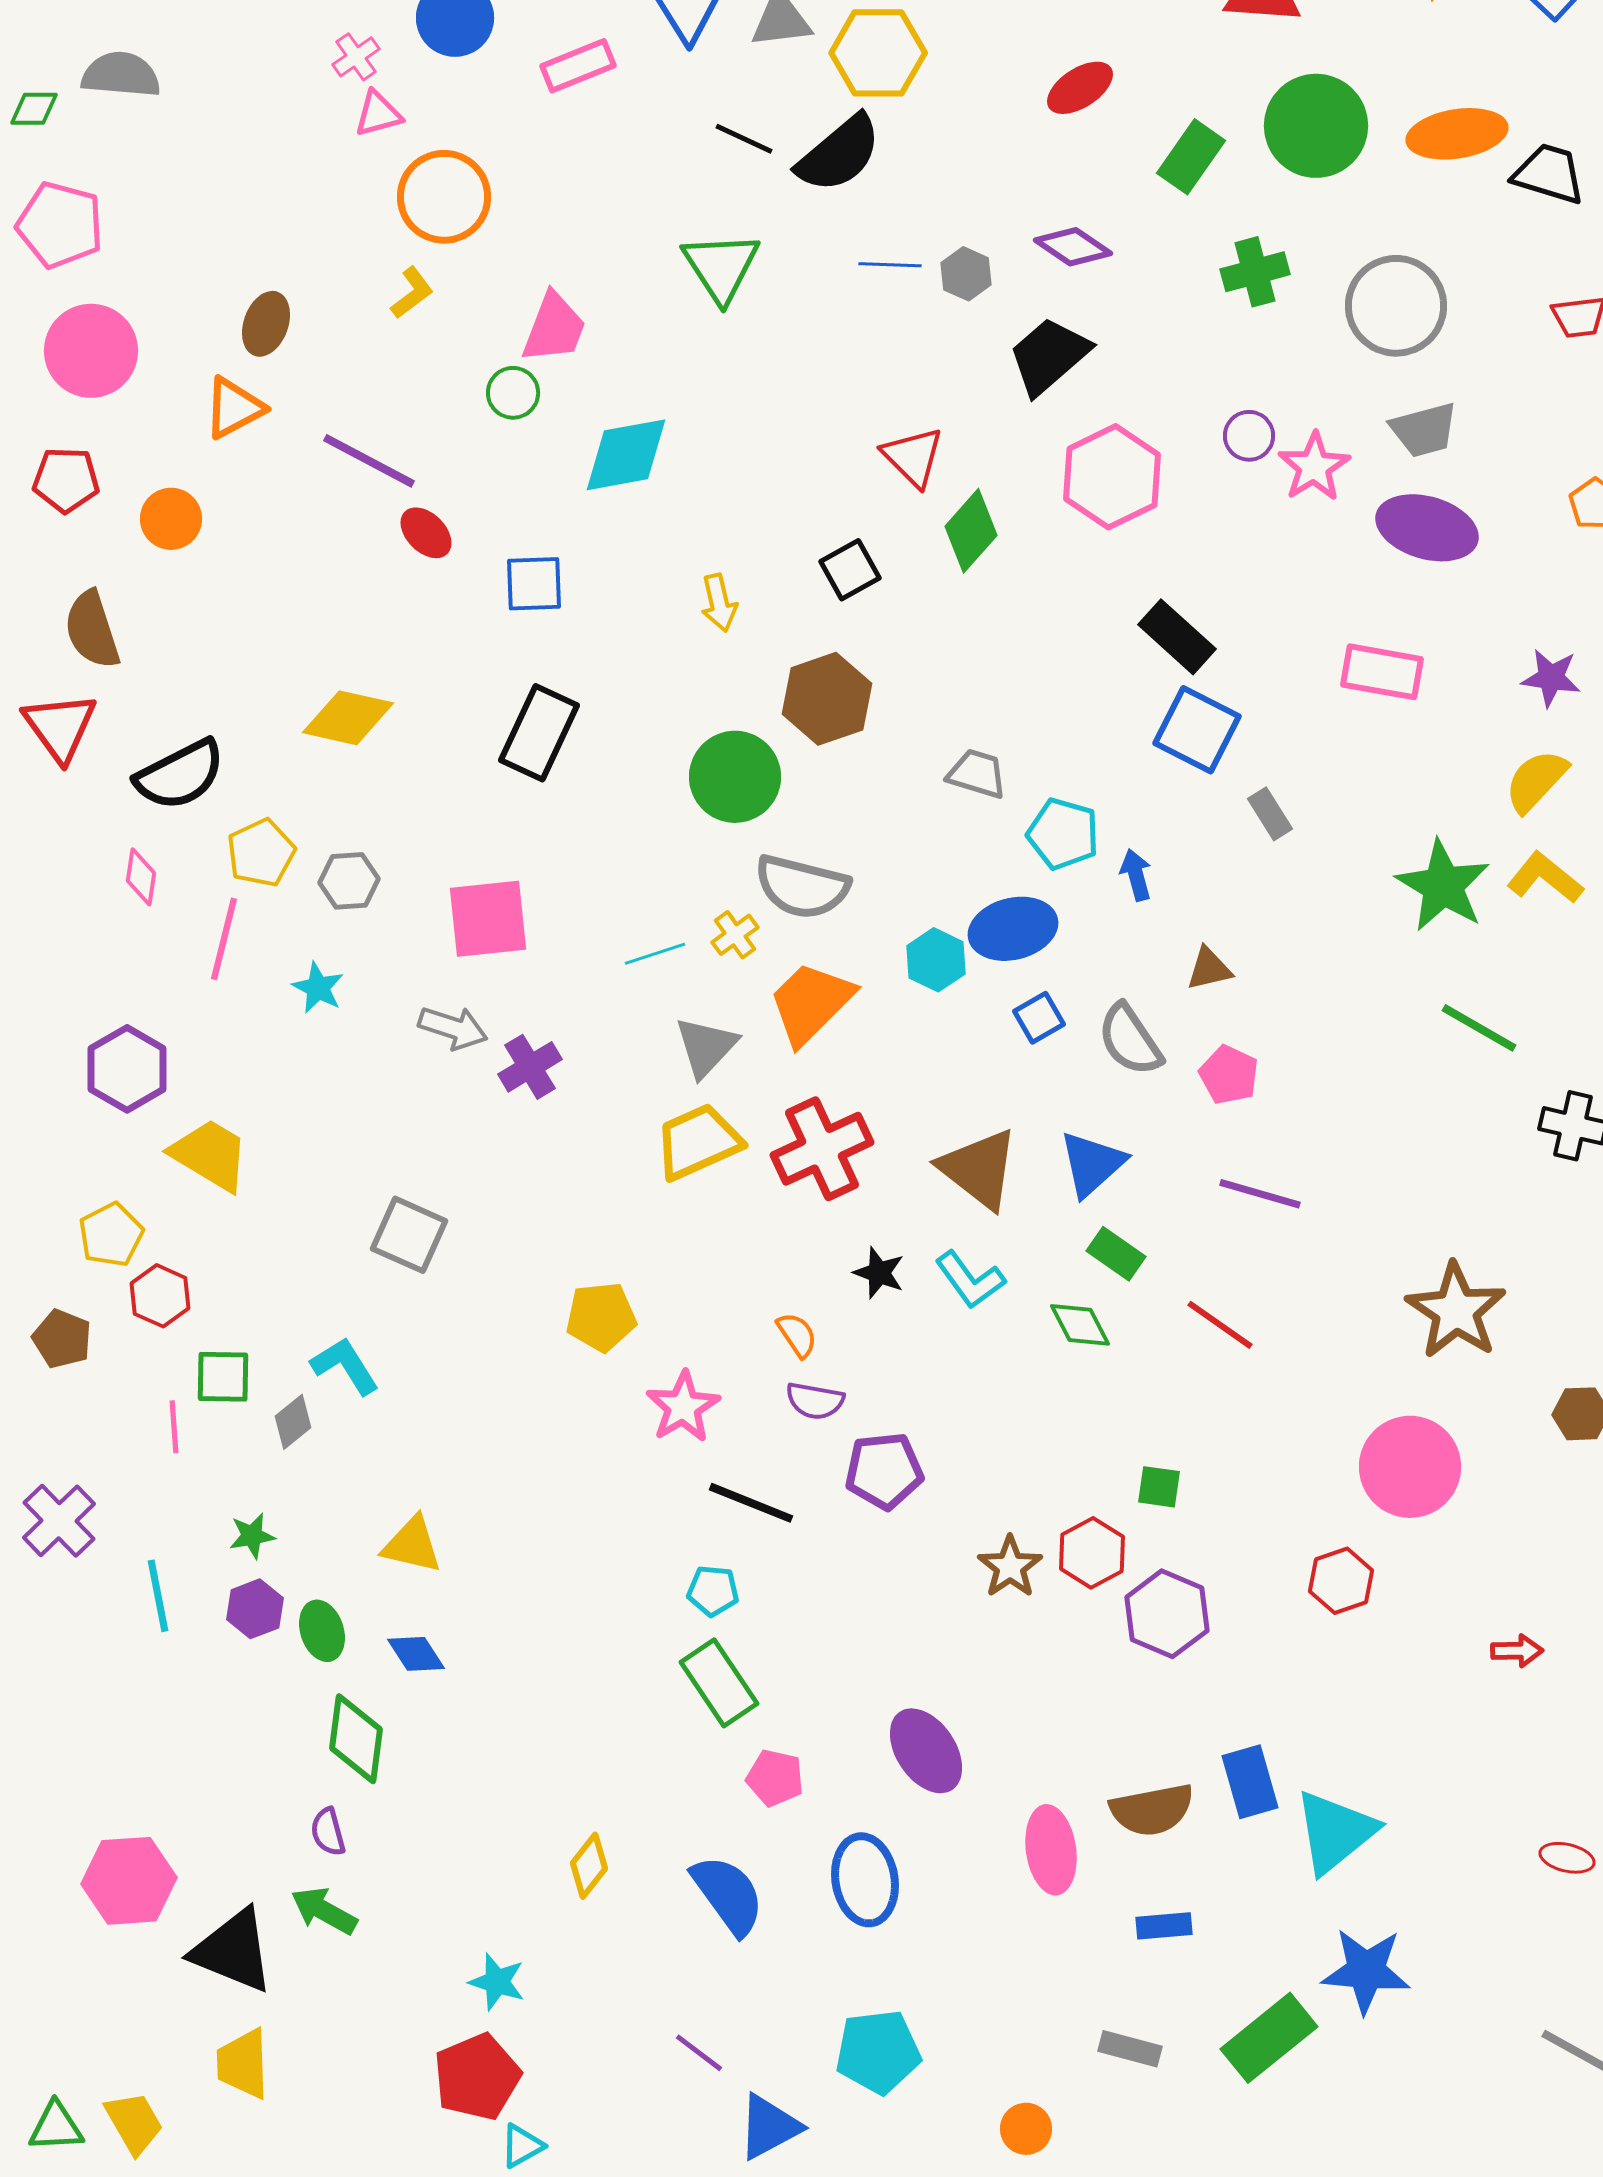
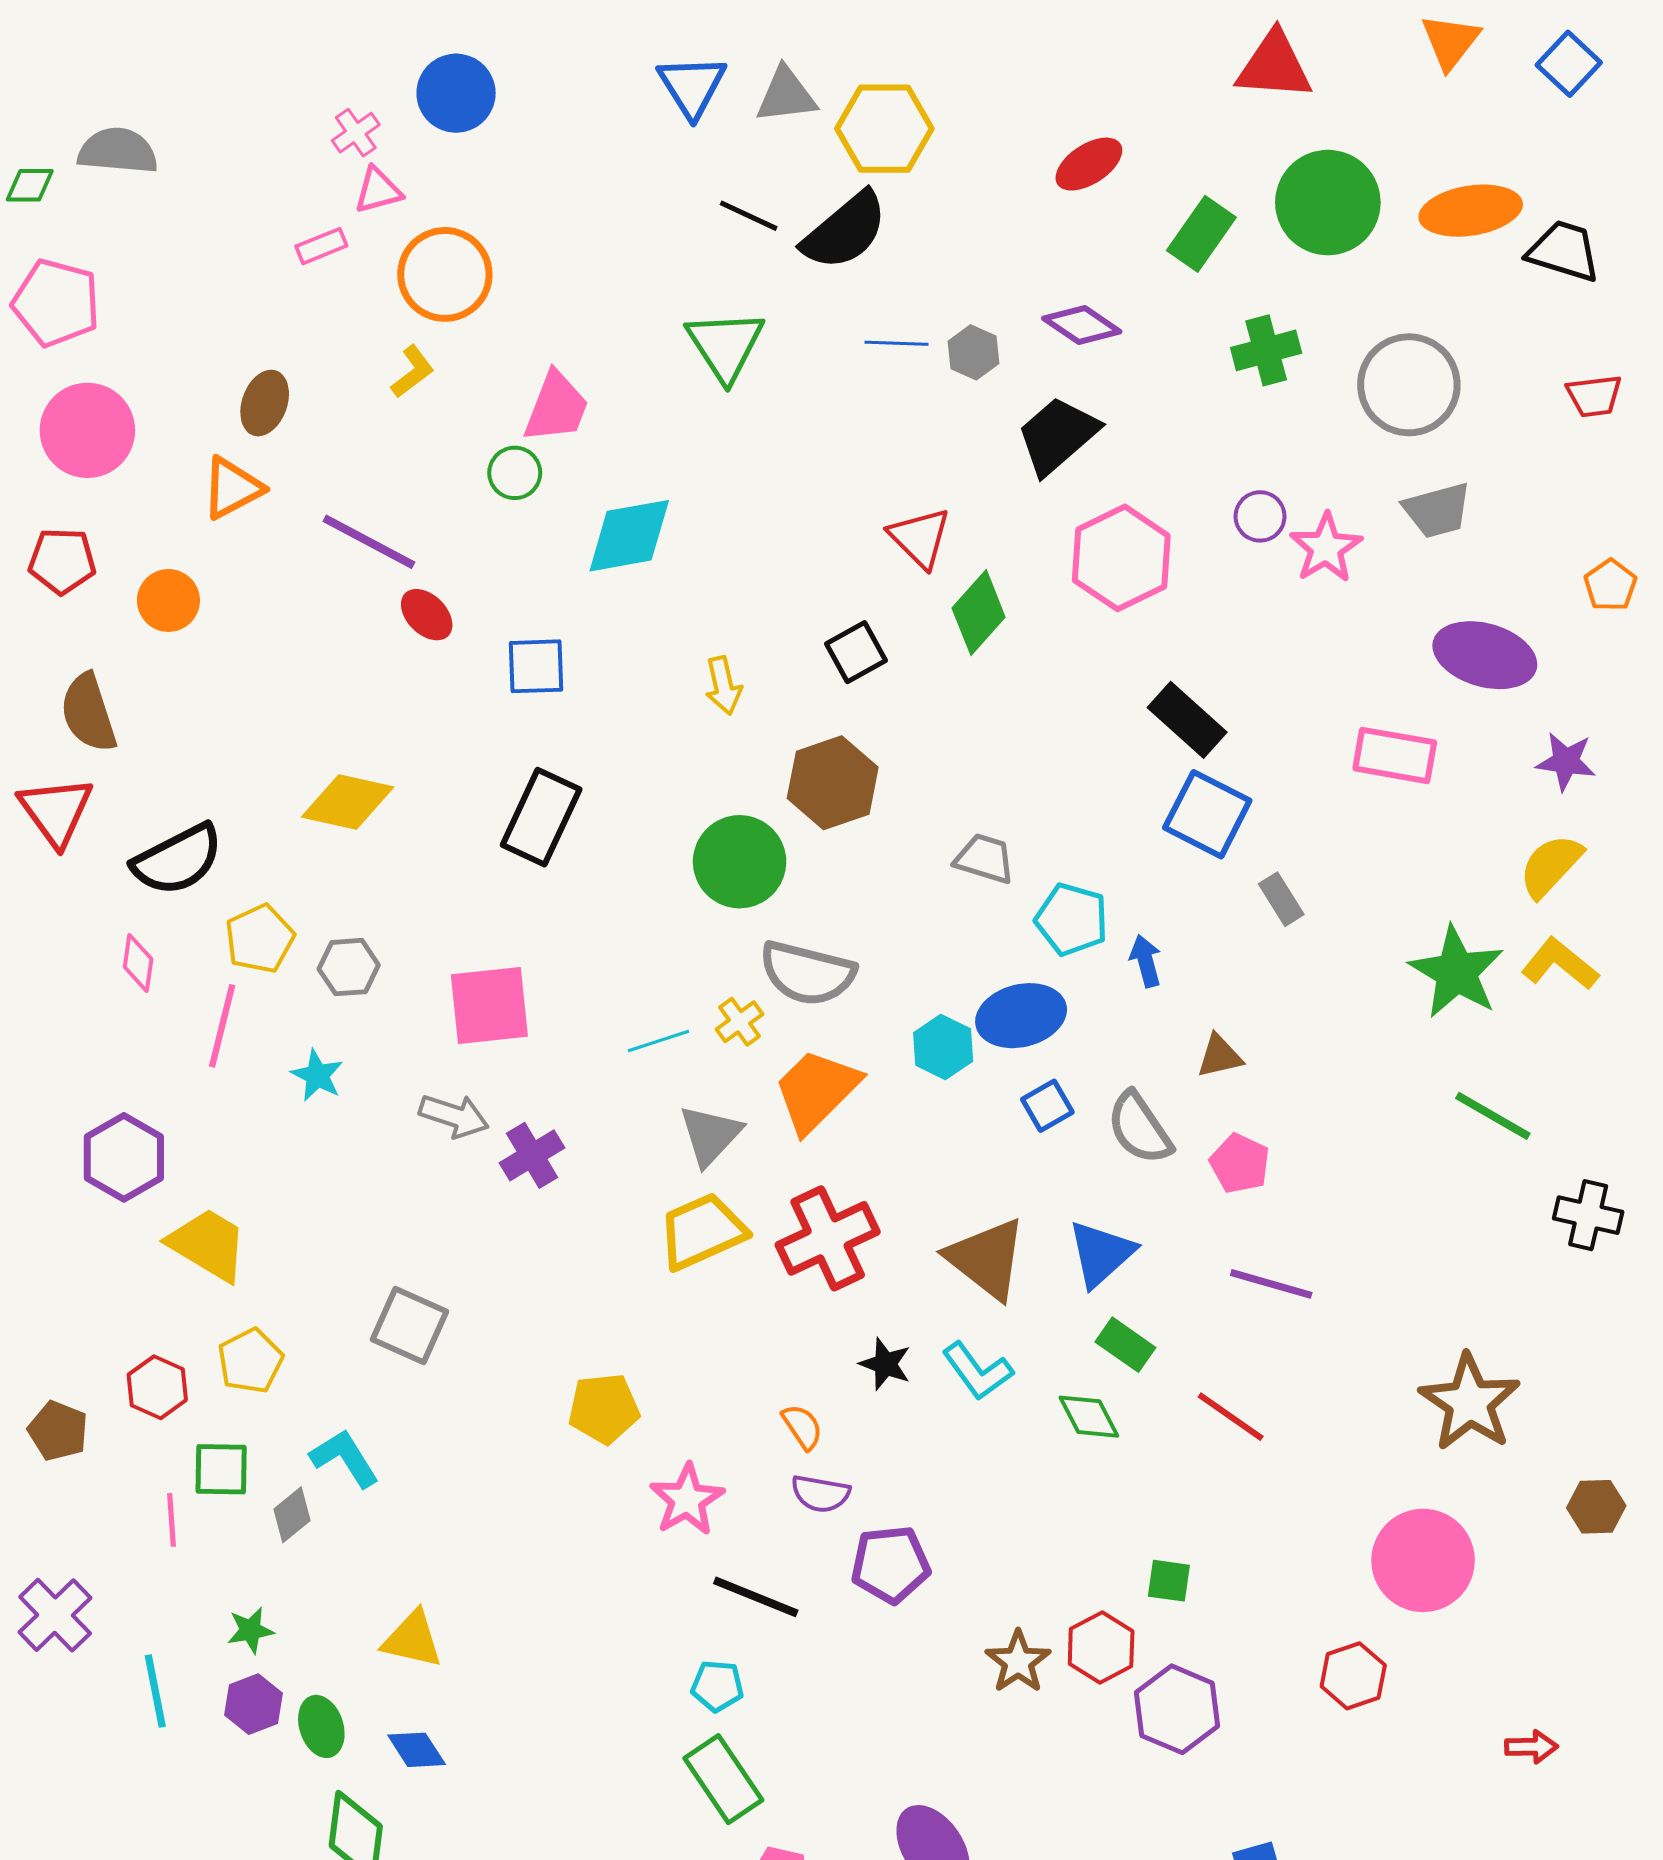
pink rectangle: (578, 66) -> (321, 246), moved, size x0.7
purple ellipse: (1427, 528) -> (1485, 655), moved
yellow pentagon: (111, 1235) -> (250, 1361), moved

